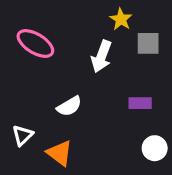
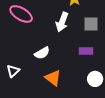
gray square: (148, 43) -> (91, 24), moved
orange triangle: (60, 153) -> (53, 78), moved

